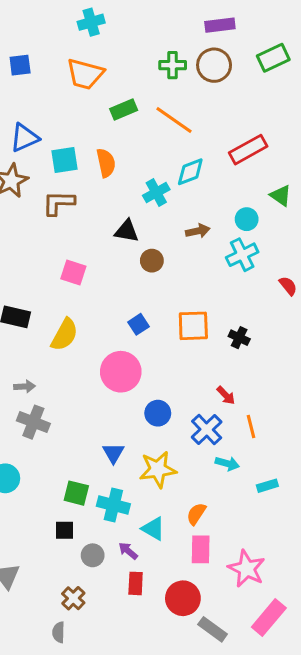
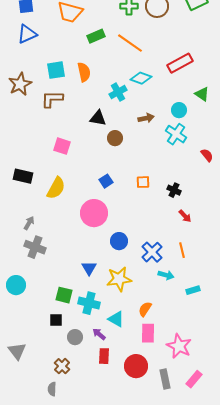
blue triangle: (24, 138) -> (27, 34), moved
cyan diamond: (190, 172) -> (141, 78), turned 40
cyan cross: (242, 255) -> (176, 134), turned -30
orange square: (193, 326) -> (143, 182), size x0.6
gray arrow: (24, 386) -> (29, 223), turned -56
red arrow: (226, 395) -> (185, 216), moved
pink rectangle: (269, 617) -> (194, 379), size x0.7
gray rectangle: (213, 629) -> (165, 379), moved, turned 42

